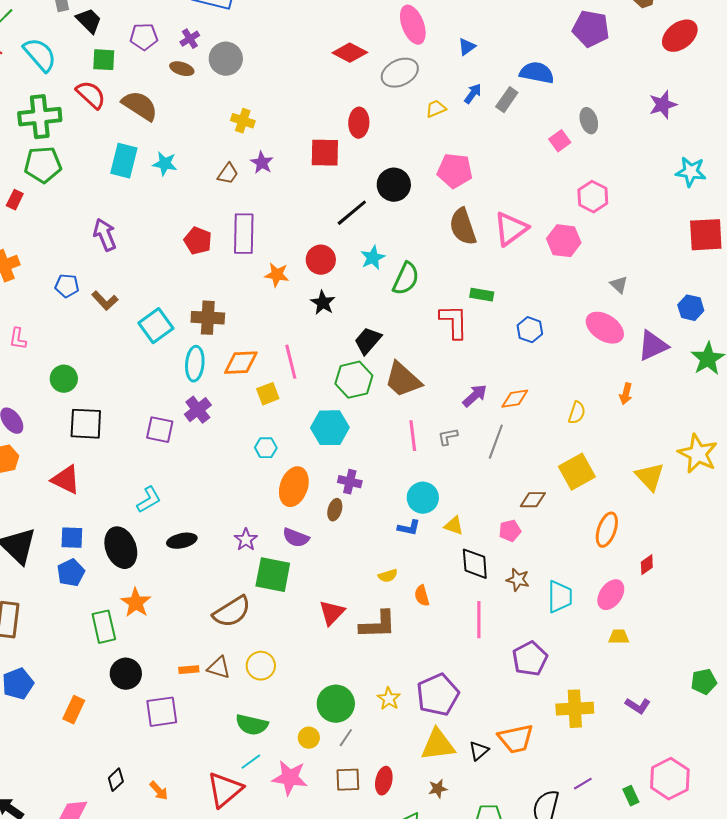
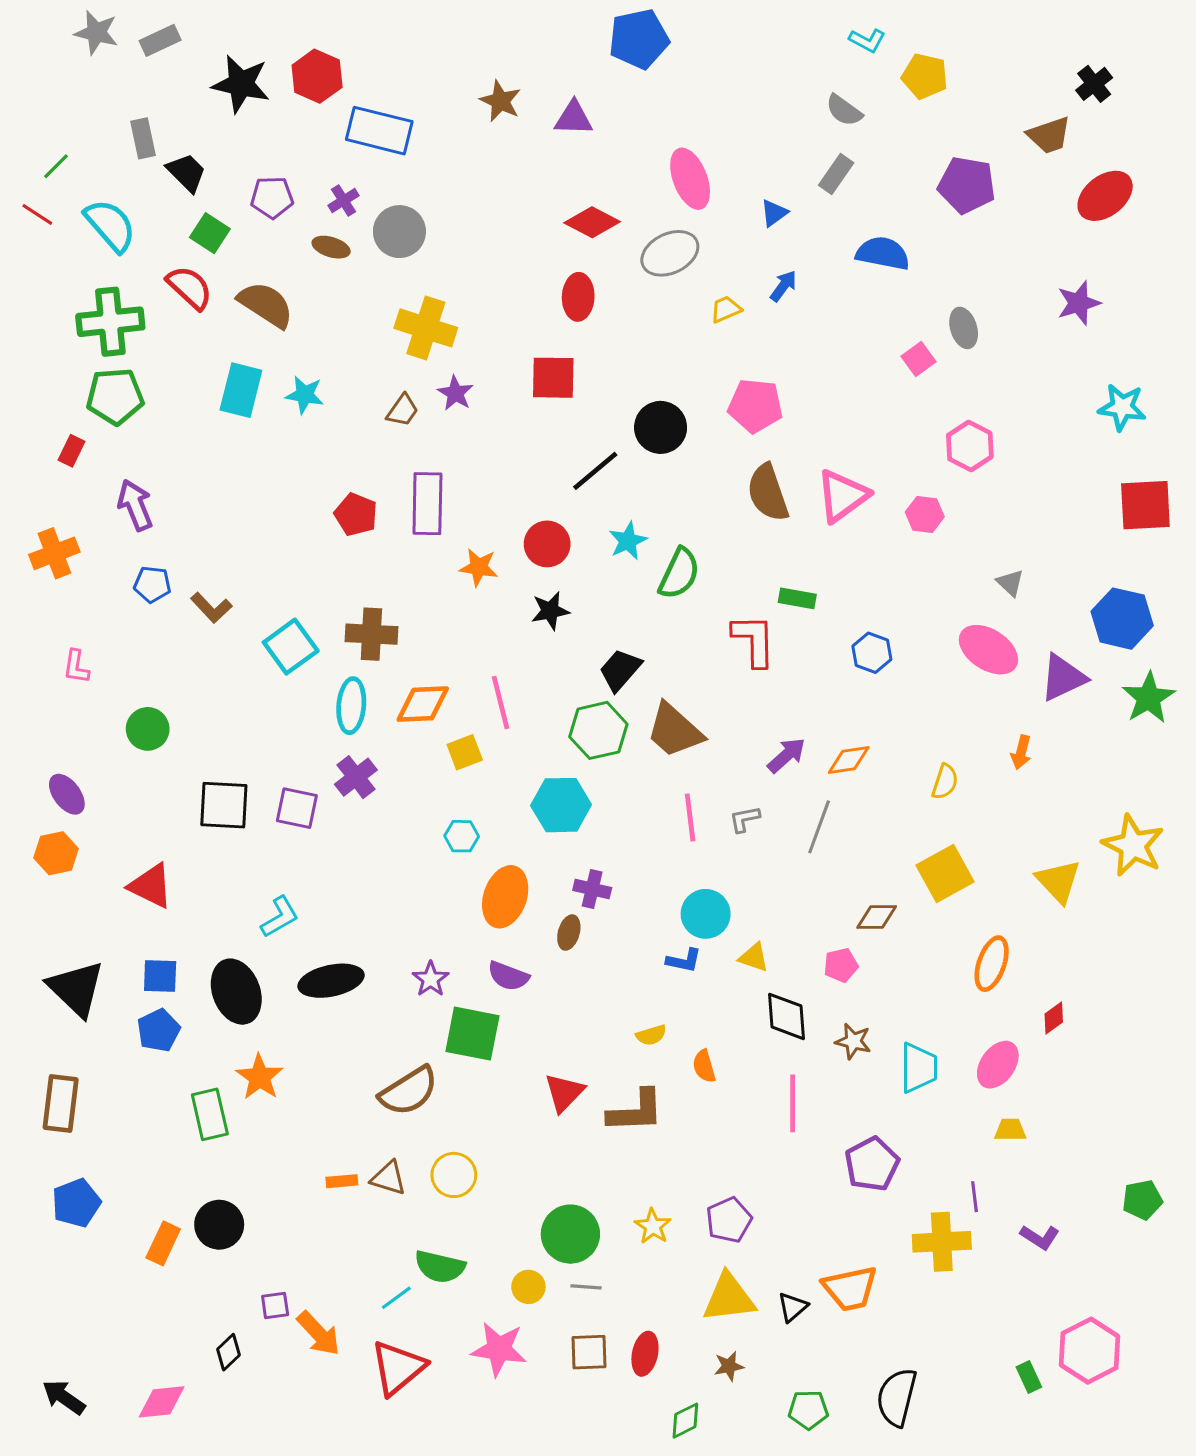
green square: (104, 60) -> (210, 233), turned 30
gray rectangle: (507, 100) -> (836, 174), moved
yellow cross: (243, 121) -> (426, 328), size x1.6
red ellipse: (359, 123) -> (578, 297), moved
purple arrow: (105, 235) -> (135, 505), moved
pink hexagon: (564, 241) -> (925, 514), size x0.7
black star: (323, 303) -> (550, 611), turned 30
blue hexagon: (691, 308) -> (1122, 619), size x1.5
black square: (86, 424) -> (224, 805), moved
black ellipse: (182, 541) -> (331, 981), size x1.4
black circle: (126, 674) -> (219, 1225), moved
purple pentagon: (438, 695) -> (729, 1220), size x0.7
purple square: (162, 712) -> (275, 1306), moved, size x0.6
gray line: (346, 738) -> (586, 1287), turned 60
cyan line: (251, 762) -> (396, 1298), moved
purple line: (583, 784) -> (974, 1197), moved, turned -66
orange arrow: (159, 791) -> (319, 1334), moved, size x1.5

